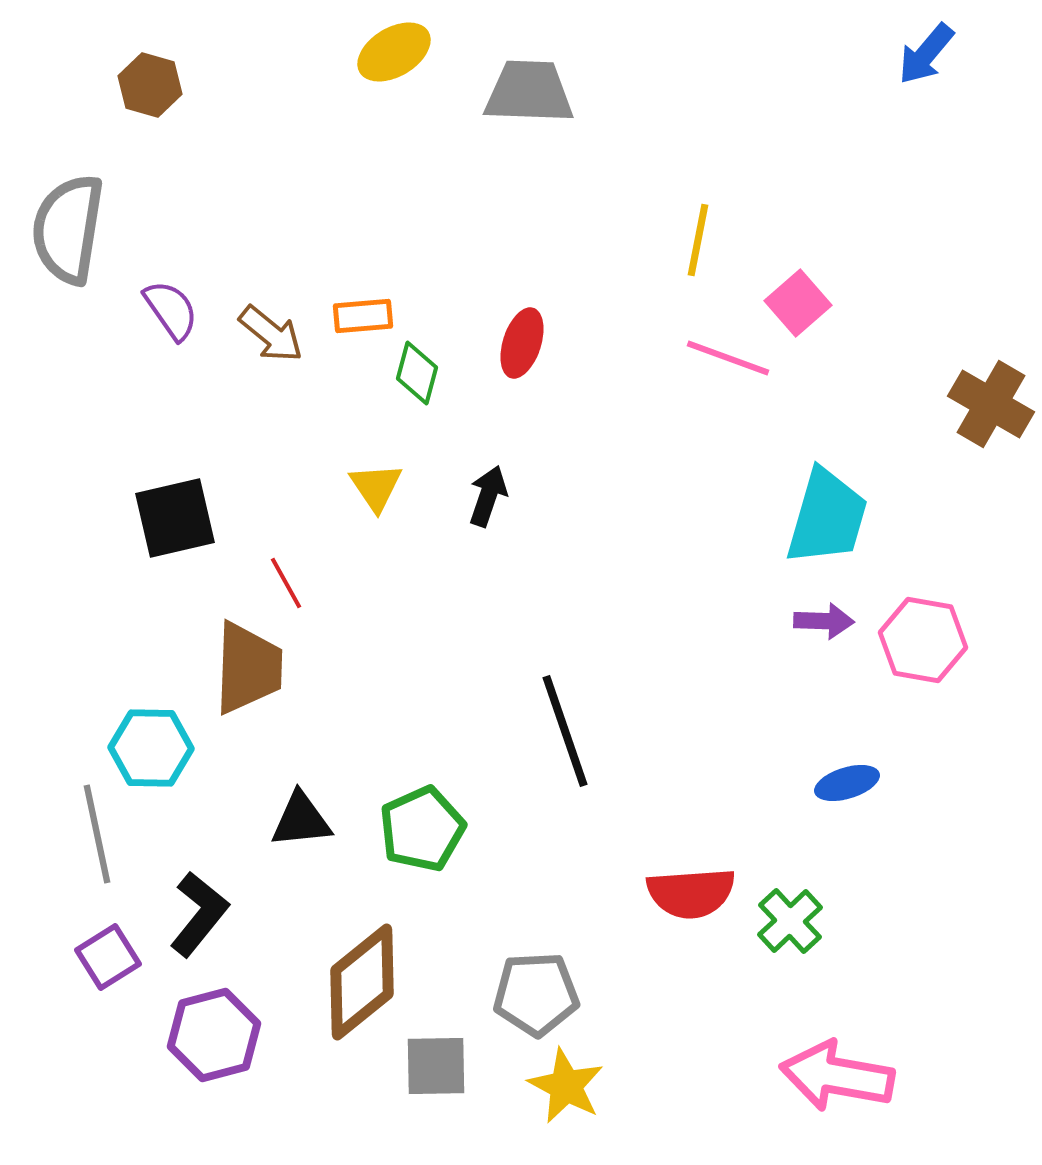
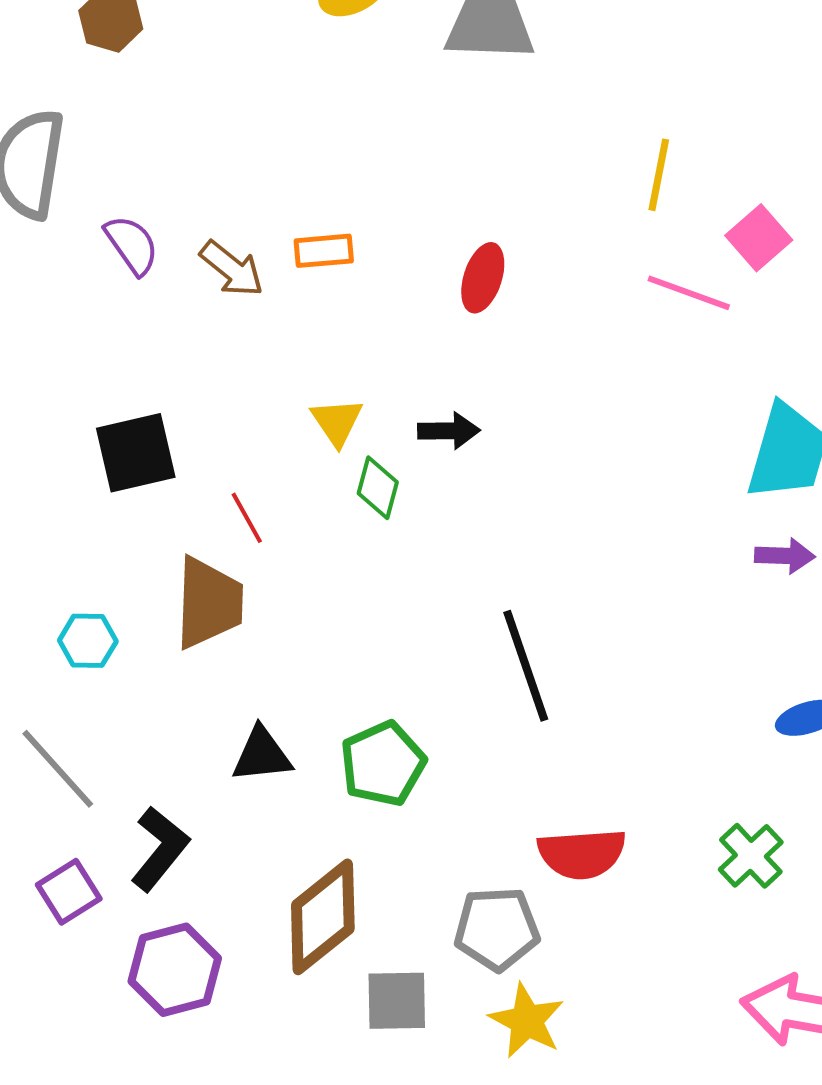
green diamond: (417, 373) -> (378, 488), moved
black arrow: (488, 496) -> (449, 431), turned 70
cyan hexagon: (151, 748) -> (88, 641), moved, size x0.7
gray line: (97, 834) -> (58, 769), turned -30
red semicircle: (691, 893) -> (582, 854), moved

